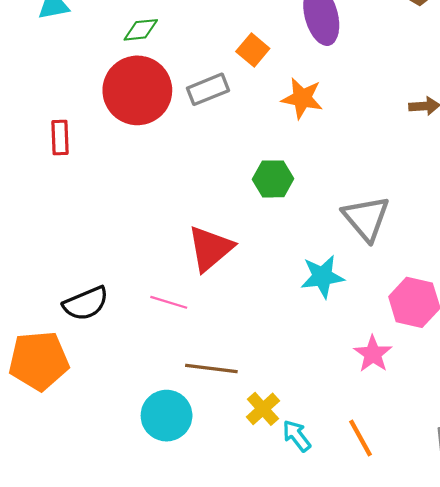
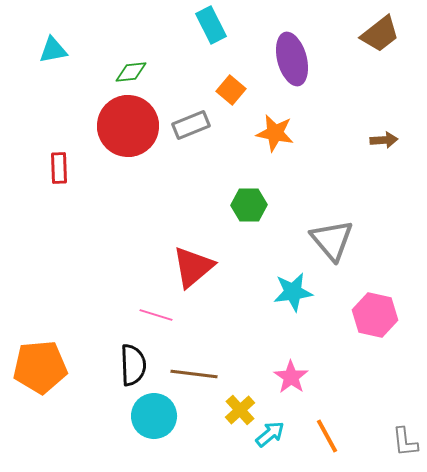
black semicircle: (86, 303) -> (133, 365), moved, turned -69
pink star: (373, 354) -> (291, 377), moved
cyan arrow: (297, 436) -> (270, 434), turned 88

